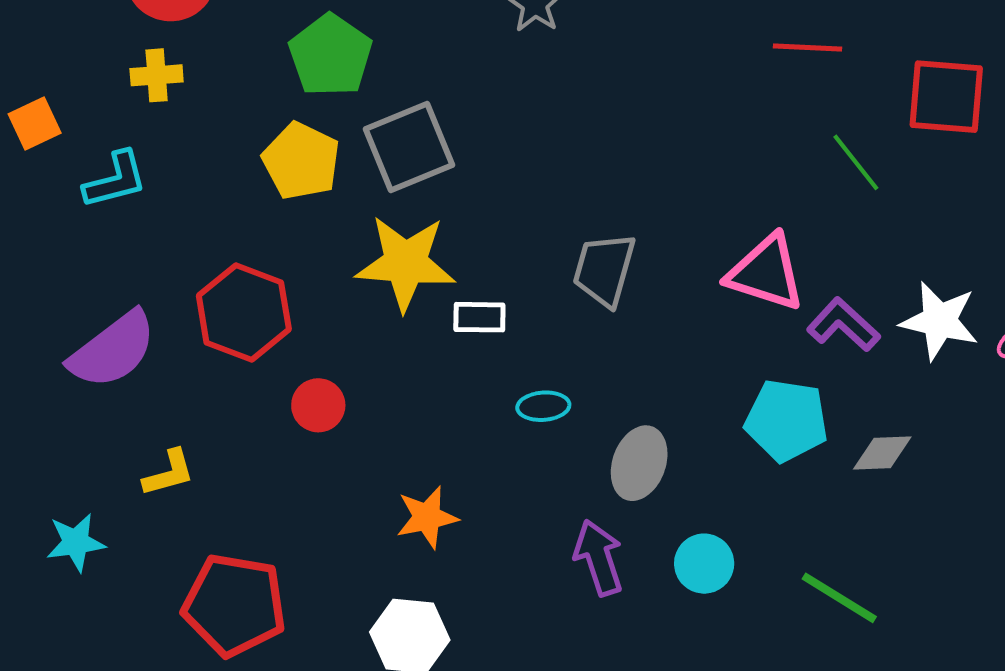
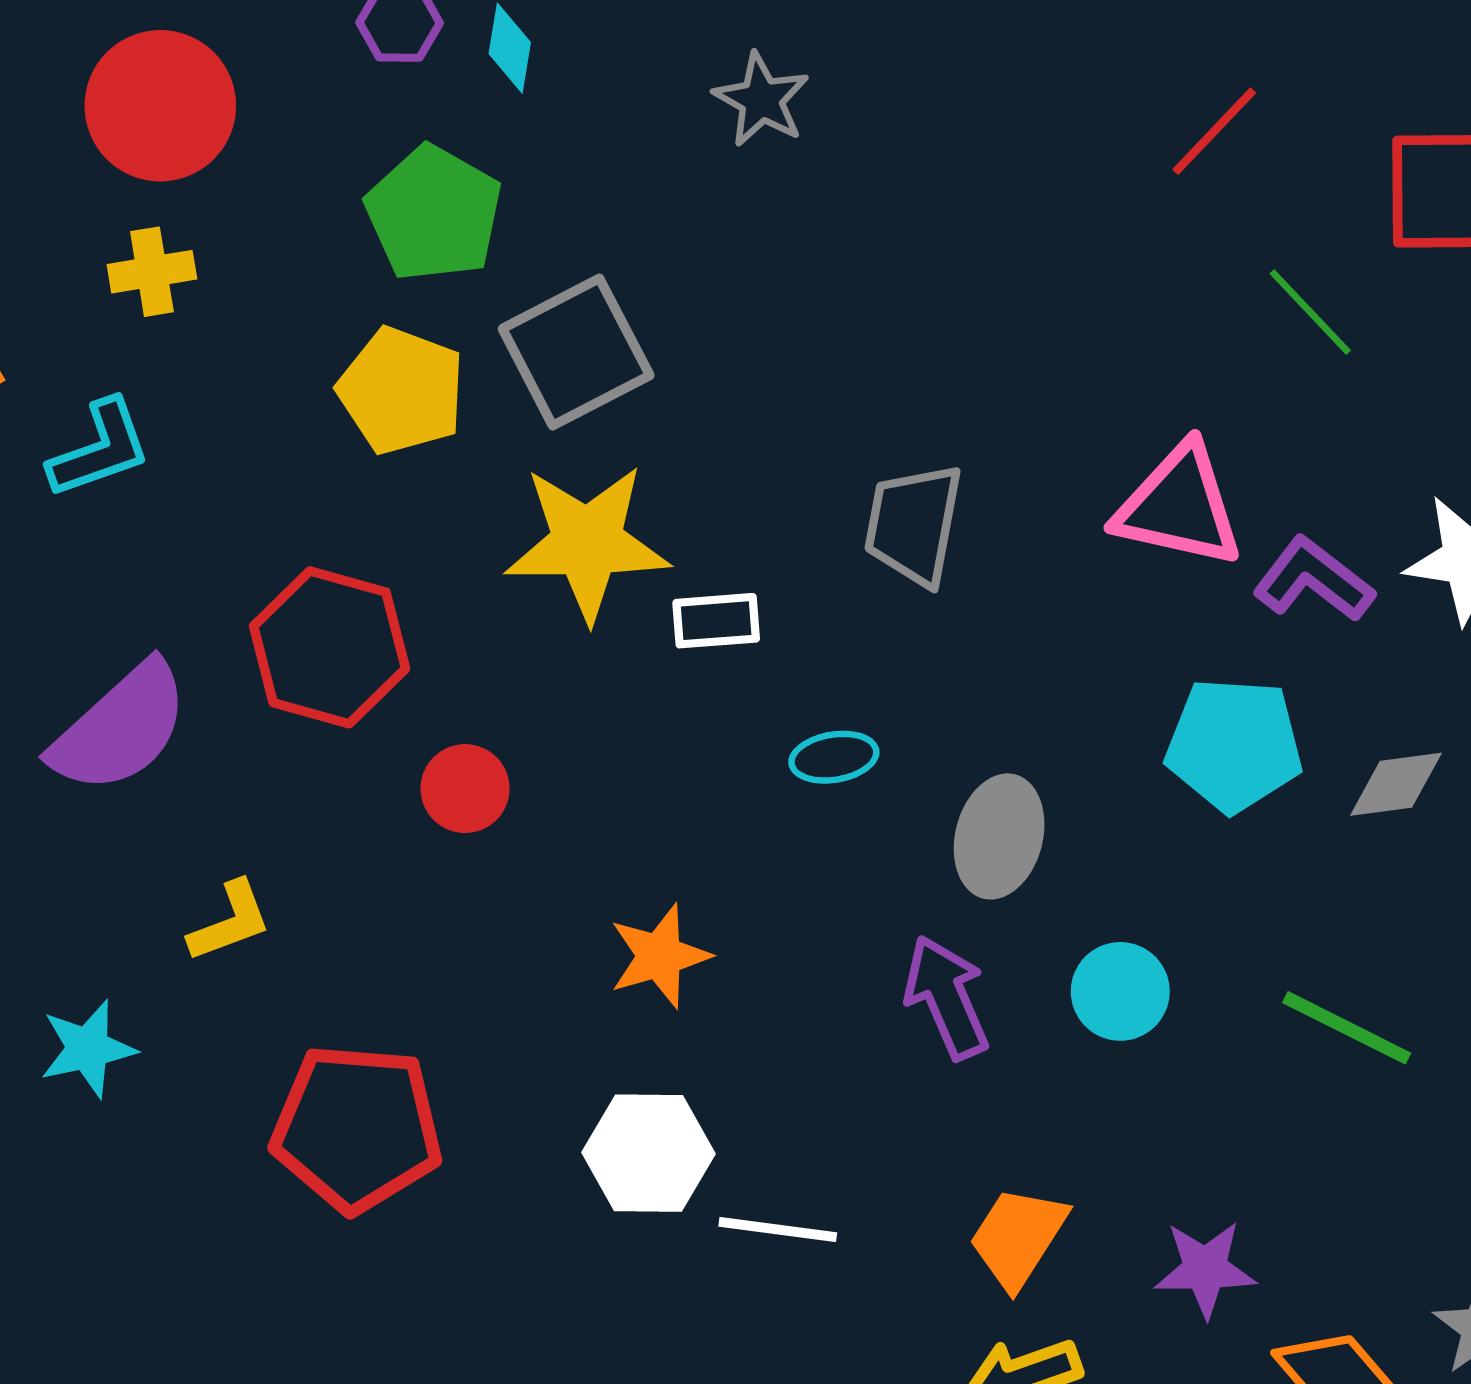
red line: (808, 48) -> (1214, 131), turned -44

